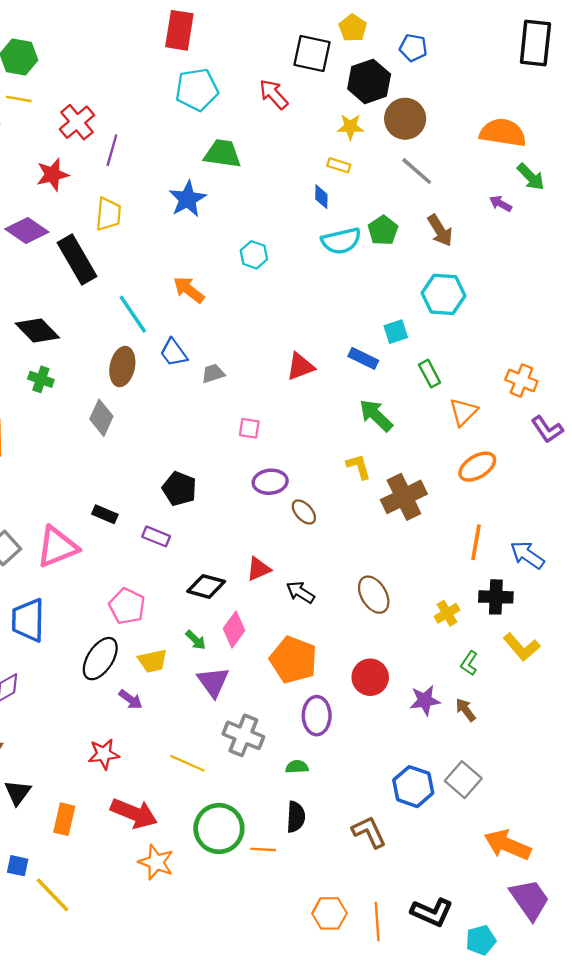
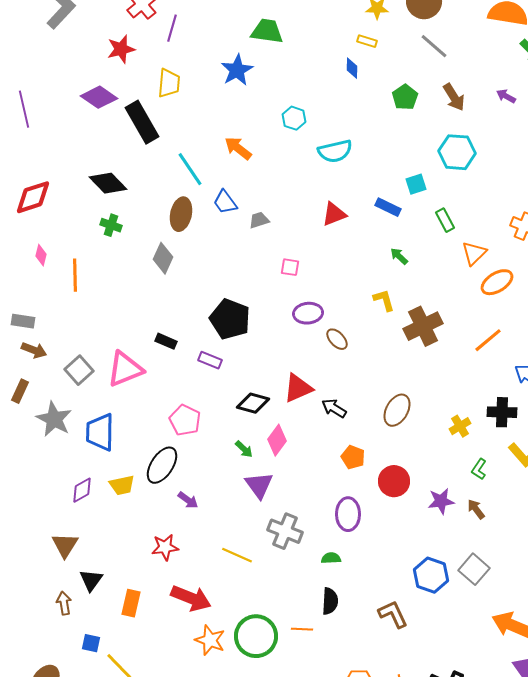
purple arrow: (501, 204) -> (506, 96), moved
cyan semicircle: (341, 241) -> (335, 151), moved
green arrow: (376, 415) -> (399, 256), size x0.6
orange ellipse: (477, 467) -> (497, 282), moved
black pentagon: (179, 489) -> (230, 319), size x1.4
orange line: (476, 542) -> (488, 340), moved, turned 40
red triangle: (258, 569) -> (298, 388), size x1.4
brown ellipse: (374, 595) -> (397, 410), turned 60
orange pentagon: (293, 660) -> (353, 457), moved, size x0.6
yellow trapezoid: (153, 661) -> (122, 485), moved
green circle: (219, 828) -> (256, 636), moved

